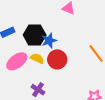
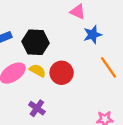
blue star: (49, 41) -> (93, 35), moved

